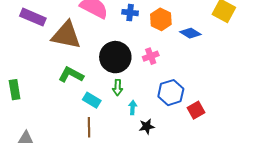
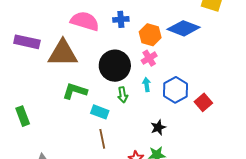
orange hexagon: (161, 19) -> (150, 35), moved
blue diamond: (190, 33) -> (184, 28), size x1.5
cyan arrow: (133, 108) -> (147, 85), moved

